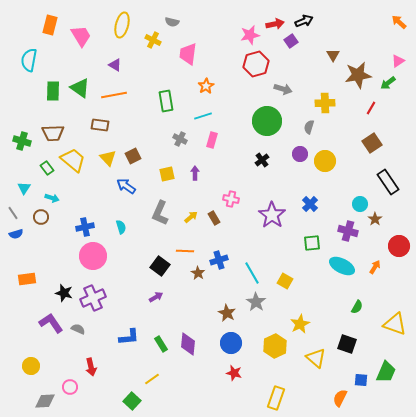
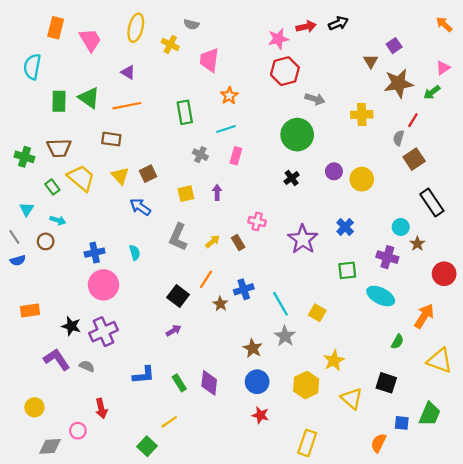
purple square: (291, 41) -> (394, 46), moved
gray semicircle: (309, 127) -> (398, 138), moved
orange line: (185, 251) -> (206, 279), turned -60
orange arrow: (375, 267) -> (424, 316), moved, size x1.6

